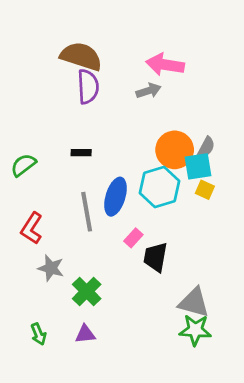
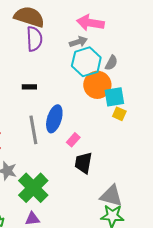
gray semicircle: (206, 147) -> (111, 63), moved
cyan hexagon: (159, 187) -> (86, 62), moved
pink rectangle: (133, 238) -> (73, 140), moved
green cross: (87, 291) -> (33, 188), size x1.4

